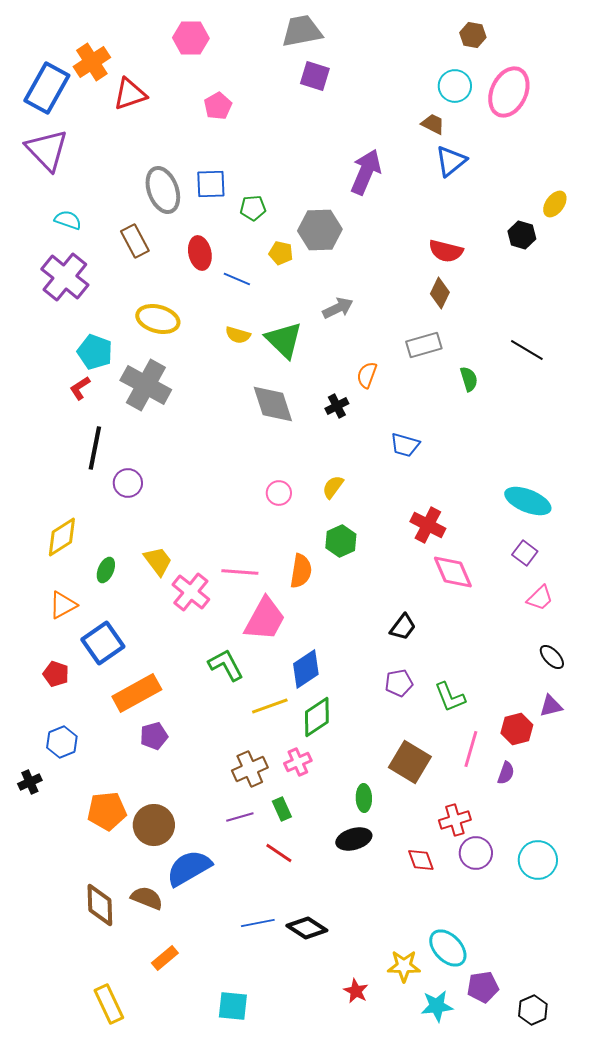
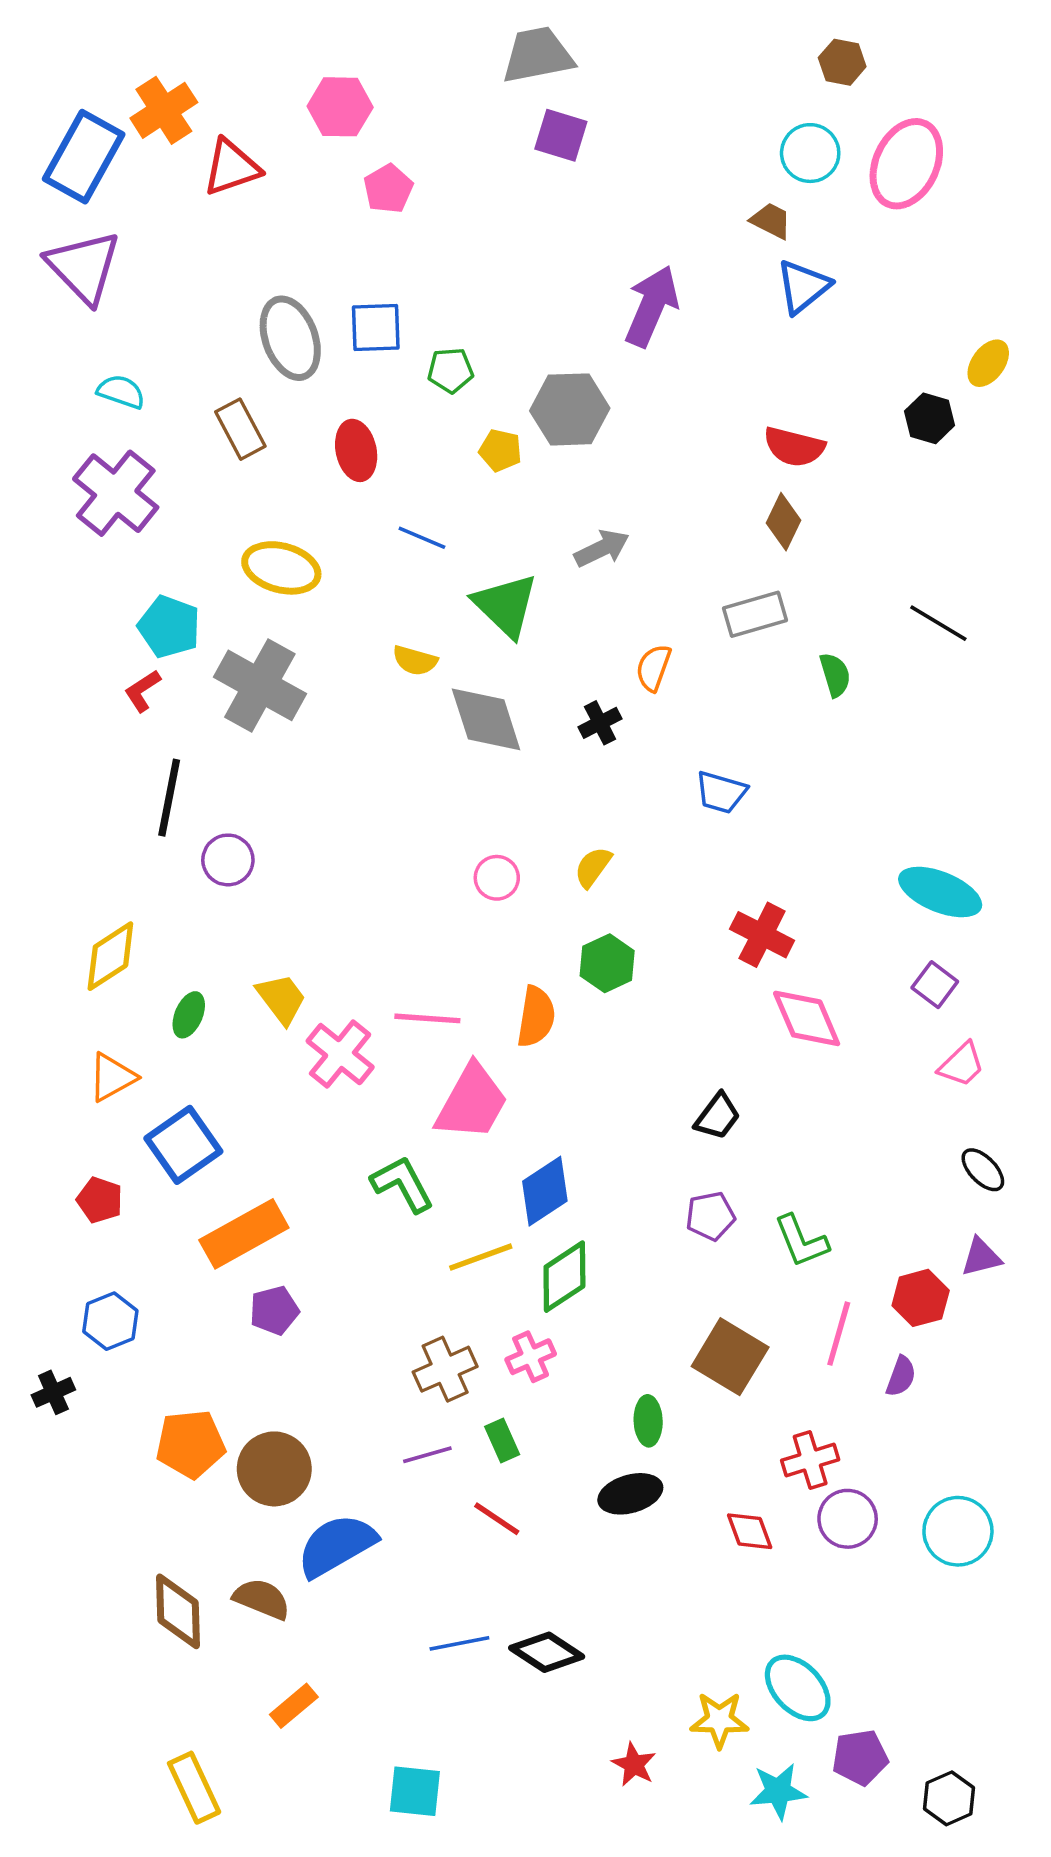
pink hexagon: (191, 38) -> (340, 107), moved
blue line: (237, 279) -> (422, 538), moved
yellow semicircle: (238, 335) -> (415, 661), moved

